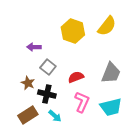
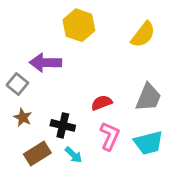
yellow hexagon: (73, 31) -> (79, 25), moved
purple arrow: (34, 47) -> (45, 63), size x1.6
gray square: (48, 67) -> (17, 84), moved
brown star: (28, 83) -> (23, 117), moved

